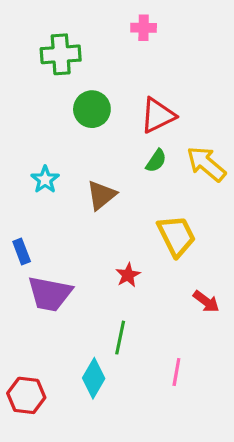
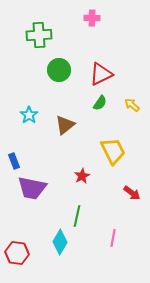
yellow arrow: (206, 164) -> (132, 105), size x0.6

